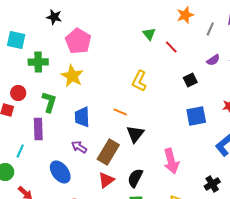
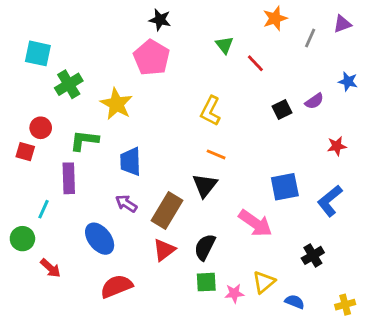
black star: (54, 17) -> (160, 20), moved
pink pentagon: (78, 41) -> (152, 58), moved
purple semicircle: (213, 60) -> (314, 101), moved
green cross: (38, 62) -> (69, 84), turned -30
green L-shape: (49, 102) -> (84, 140), turned -100
orange line: (120, 112) -> (216, 154), moved
blue square: (196, 116) -> (285, 187), moved
pink arrow: (171, 161) -> (255, 223), turned -40

